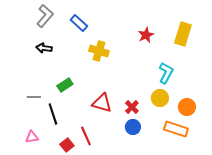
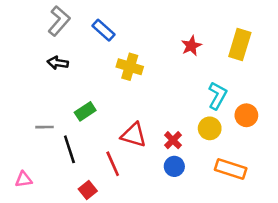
orange circle: (187, 107) -> (246, 115), moved
red line: (86, 136) -> (113, 164), moved
pink triangle: (32, 137) -> (24, 179), moved

